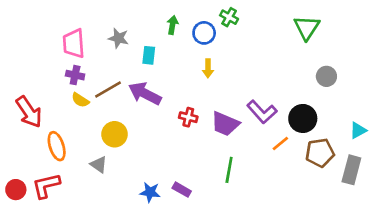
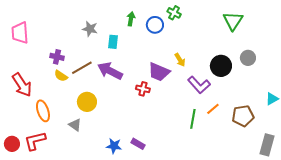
pink trapezoid: (74, 43) -> (20, 33), moved
yellow arrow: (208, 68) -> (180, 60), moved, turned -32
black circle: (303, 118) -> (221, 66), moved
purple trapezoid: (225, 124) -> (159, 72), moved
green line: (229, 170) -> (193, 119), moved
gray rectangle: (351, 170) -> (267, 145), moved

